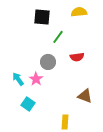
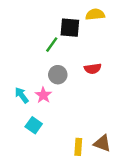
black square: (42, 17) -> (70, 28), moved
green line: (58, 37) -> (52, 45), moved
brown triangle: (85, 96) -> (102, 143), moved

